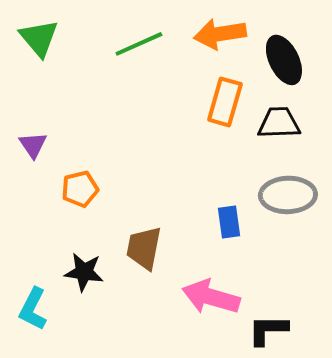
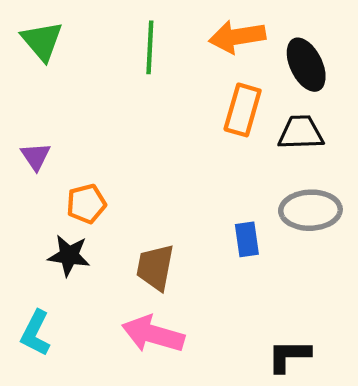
green line: (139, 44) -> (150, 47), turned -63
black star: (84, 272) -> (69, 255), moved
pink arrow: (211, 297) -> (153, 334), moved

